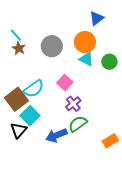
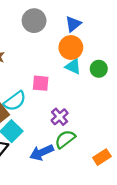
blue triangle: (97, 18) -> (73, 24), moved
gray circle: (52, 46) -> (34, 21), moved
pink square: (65, 83) -> (41, 83), moved, turned -35

